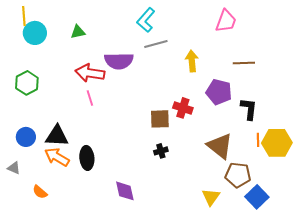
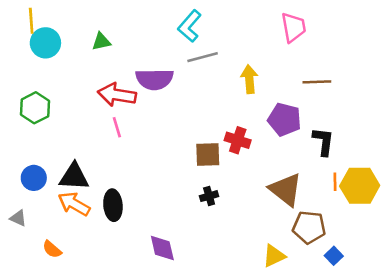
pink trapezoid: (226, 21) -> (293, 27), turned -30
yellow triangle: (211, 197) -> (274, 256), turned 30
blue square: (257, 197) -> (334, 256), size x0.6

